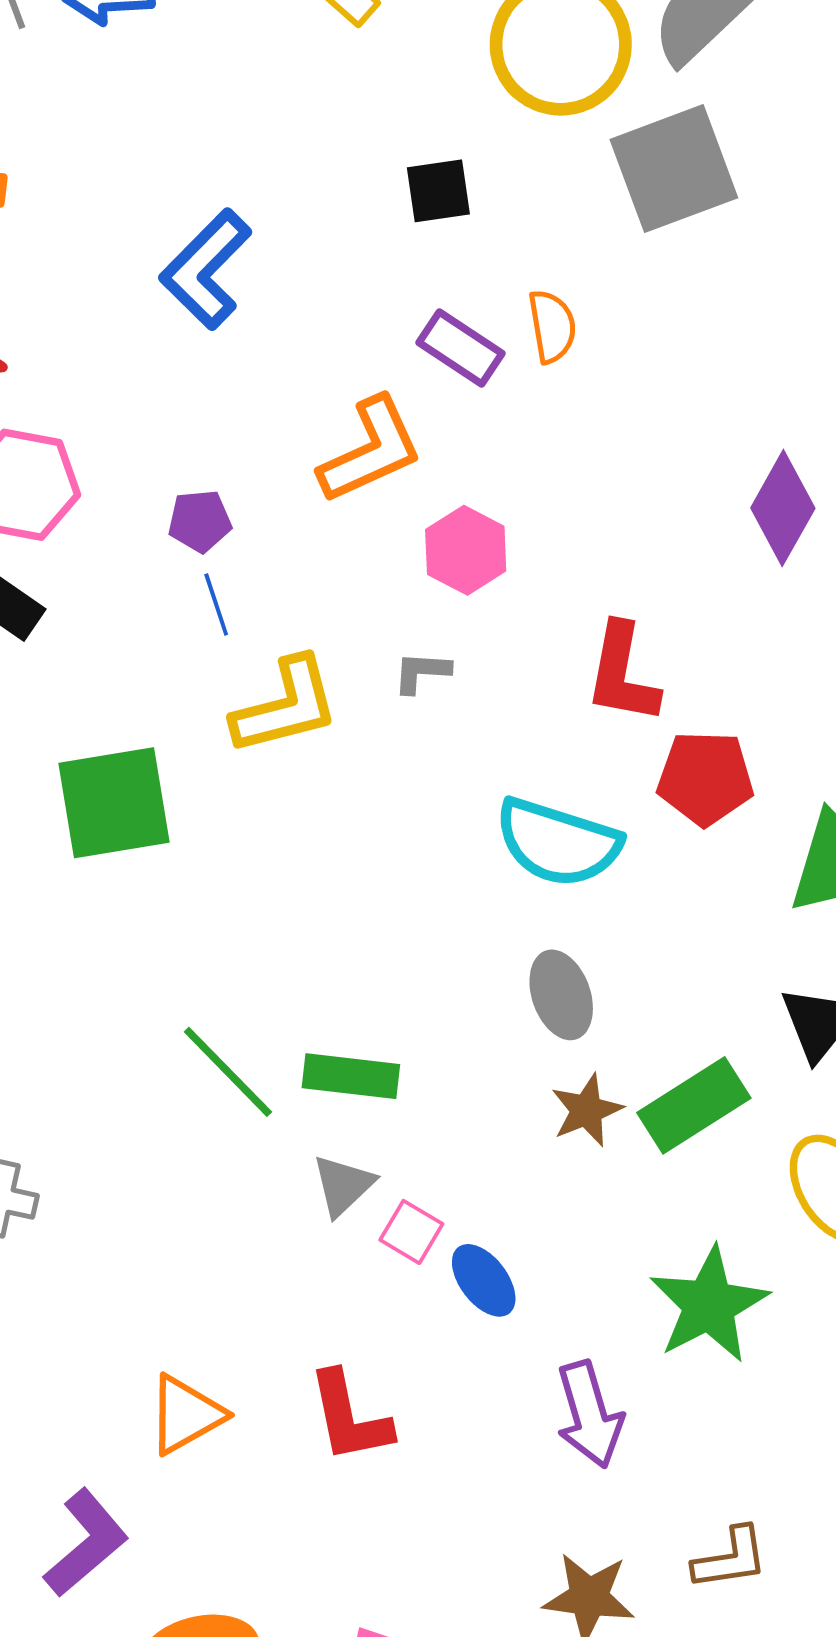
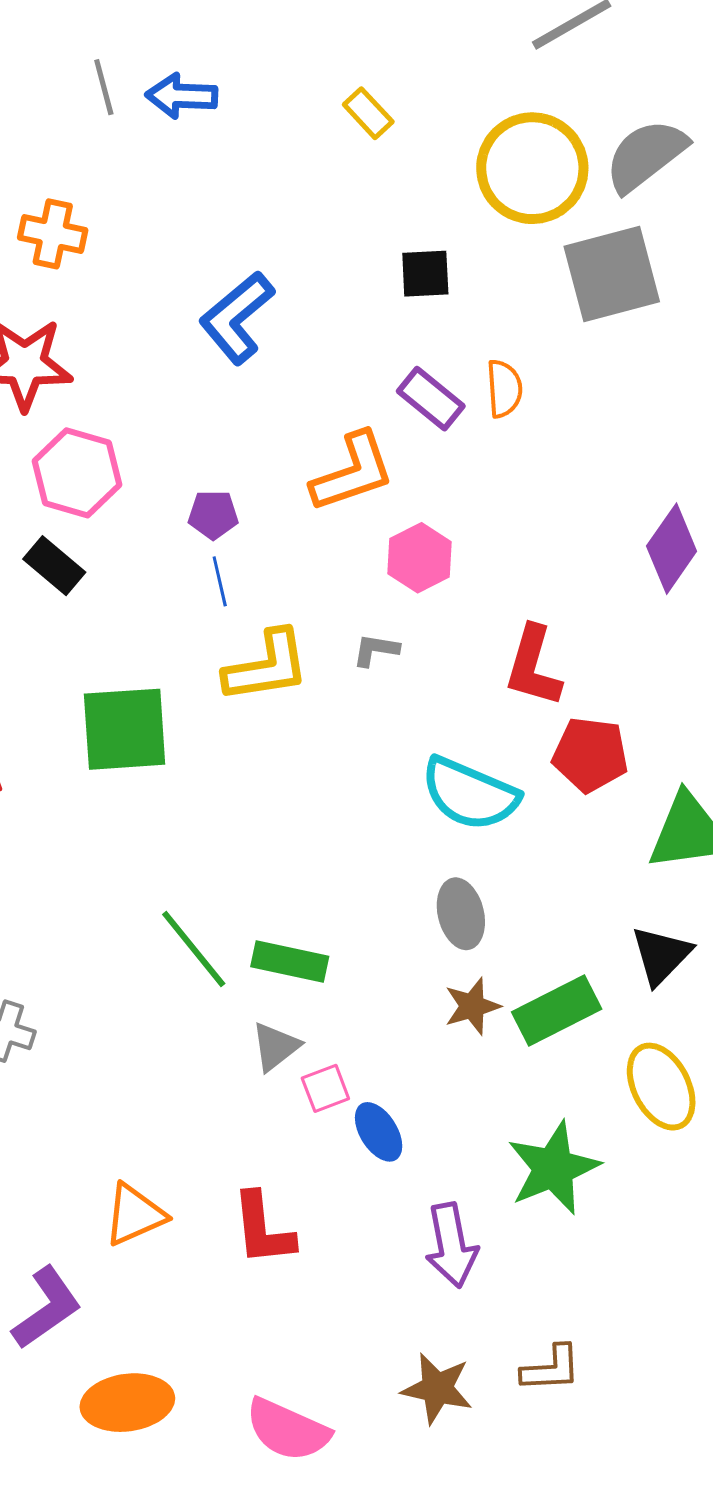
pink square: (411, 1232) -> (325, 1088), turned 33

